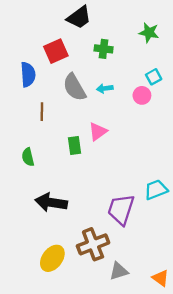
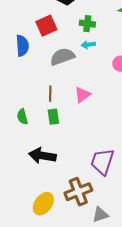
gray semicircle: (74, 87) -> (62, 57), turned 100
cyan arrow: (105, 88) -> (88, 45), moved
brown line: (42, 112) -> (50, 94), moved
green rectangle: (74, 145) -> (53, 117), moved

